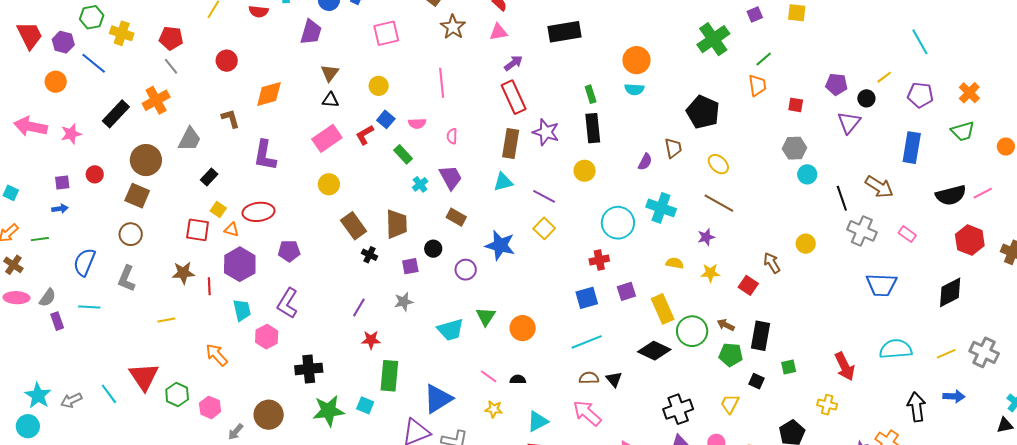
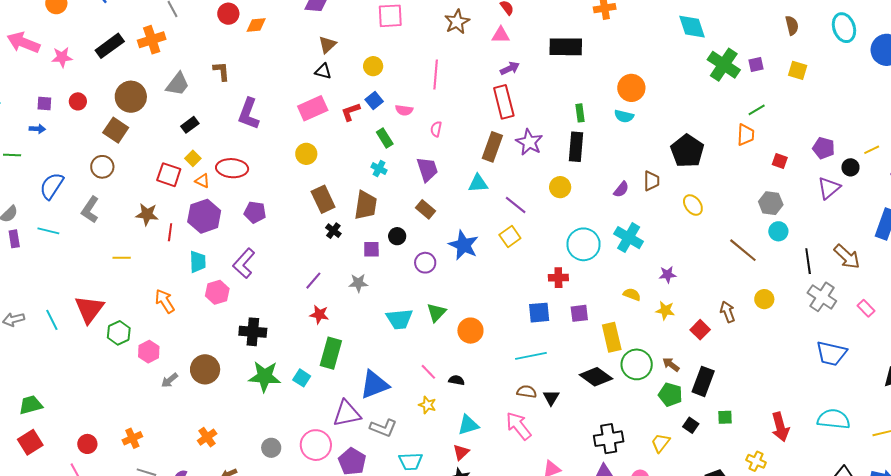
green cross: (713, 39) -> (724, 65), moved, turned -32
orange diamond: (269, 94) -> (256, 25), moved, size x0.7
cyan cross: (420, 184) -> (379, 169), moved, turned -35
brown line: (719, 203) -> (743, 250), moved

